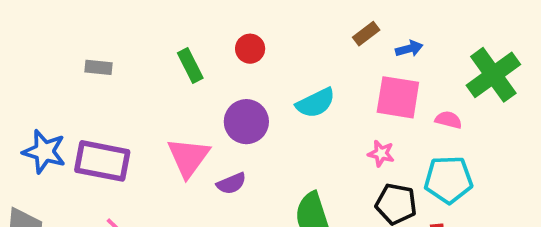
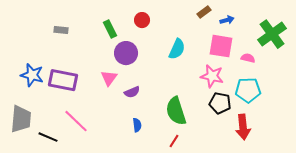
cyan semicircle: (316, 103) -> (177, 49), turned -40
purple circle: (246, 122) -> (126, 53), moved
pink star: (381, 153) -> (212, 76), size x1.6
pink triangle: (188, 157) -> (109, 78), size x0.7

